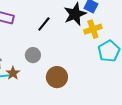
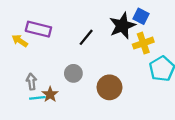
brown circle: (57, 77) -> (109, 87), moved

